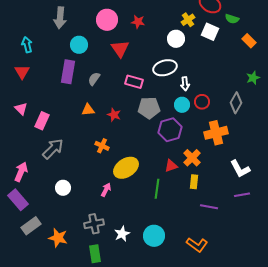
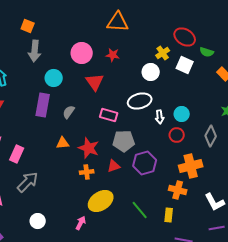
cyan circle: (182, 105) -> (182, 114), moved
red star: (114, 115) -> (89, 148), size x1.5
orange cross: (102, 146) -> (87, 172), moved, turned -32
orange cross: (192, 158) -> (178, 190), moved, turned -30
red triangle: (171, 166) -> (114, 166), moved
green line: (157, 189) -> (140, 210), moved, turned -48

